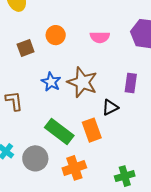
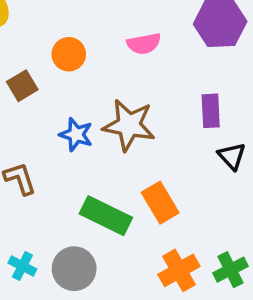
black triangle: (110, 107) -> (232, 156), moved, turned -36
orange cross: (74, 168) -> (179, 270), moved

